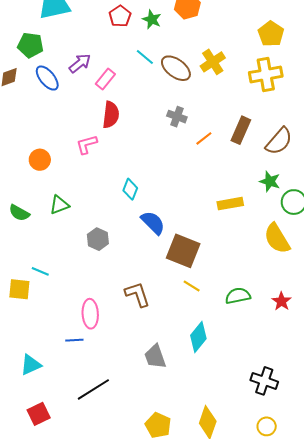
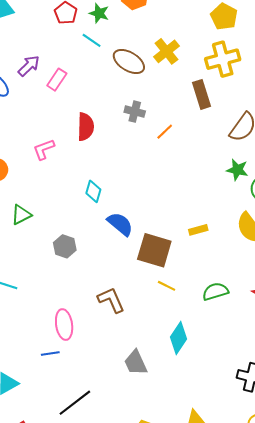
cyan line: (145, 57) -> (92, 40), moved
red semicircle: (111, 115) -> (86, 127), moved
brown rectangle: (241, 130) -> (202, 94), moved, turned -36
yellow rectangle: (230, 204) -> (198, 230), moved, size x0.7

